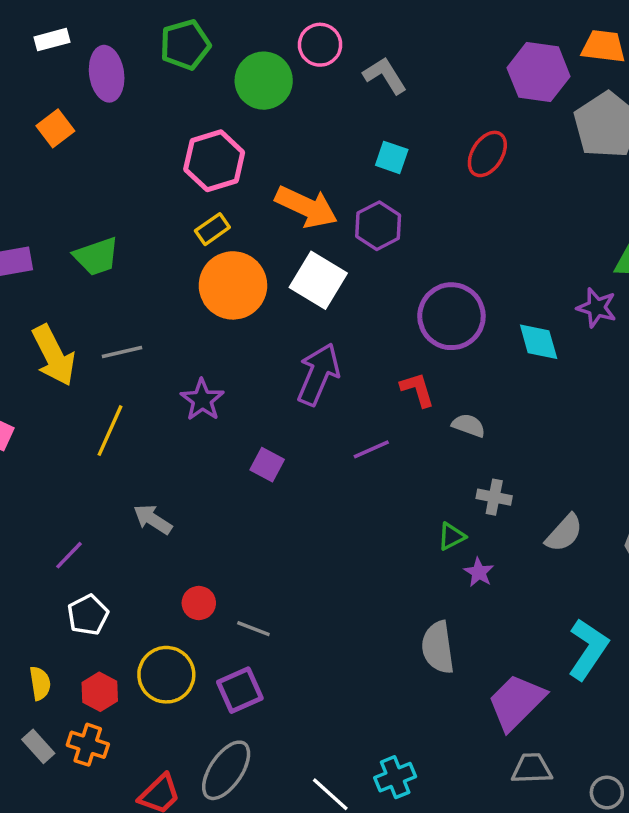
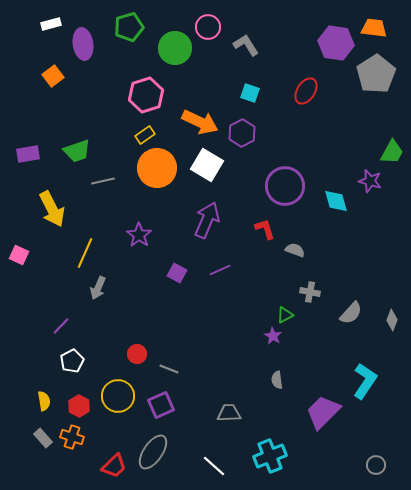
gray line: (122, 352) -> (103, 181), moved
purple line: (371, 449) -> (220, 270), moved
gray arrow: (153, 519) -> (98, 288), moved, turned -100
purple star: (479, 572) -> (273, 336), moved
gray semicircle: (438, 647) -> (277, 380), size x0.6
gray trapezoid: (532, 769) -> (229, 413), moved
cyan cross: (395, 777) -> (270, 456), moved, size x1.4

